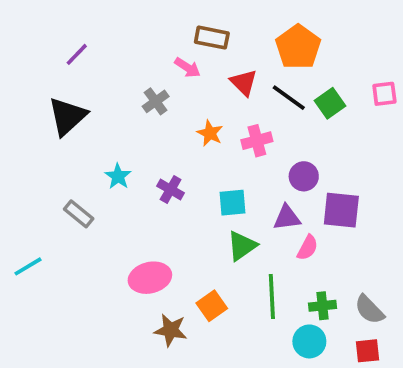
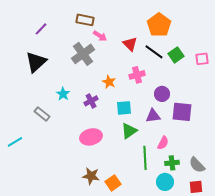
brown rectangle: (212, 38) -> (85, 20), moved
pink square: (384, 94) -> (202, 59), moved
gray cross: (156, 101) -> (83, 54), size x1.6
orange star: (210, 133) -> (109, 82), moved
purple cross: (171, 189) -> (91, 101), turned 32
pink semicircle: (307, 248) -> (163, 143), moved
pink ellipse: (150, 278) -> (91, 137), moved
orange square: (212, 306) -> (113, 183), moved

